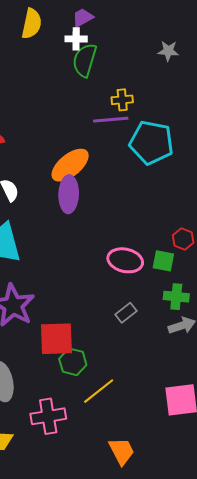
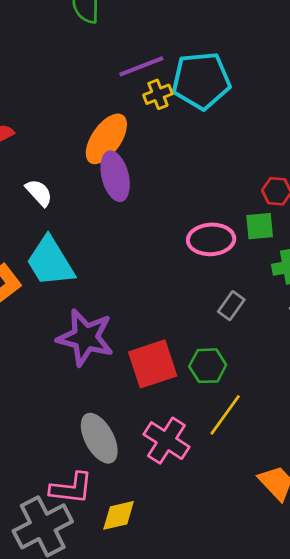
yellow cross: (122, 100) -> (158, 94), moved
green hexagon: (73, 362) -> (208, 366), moved
pink cross: (48, 416) -> (166, 441), moved, turned -32

